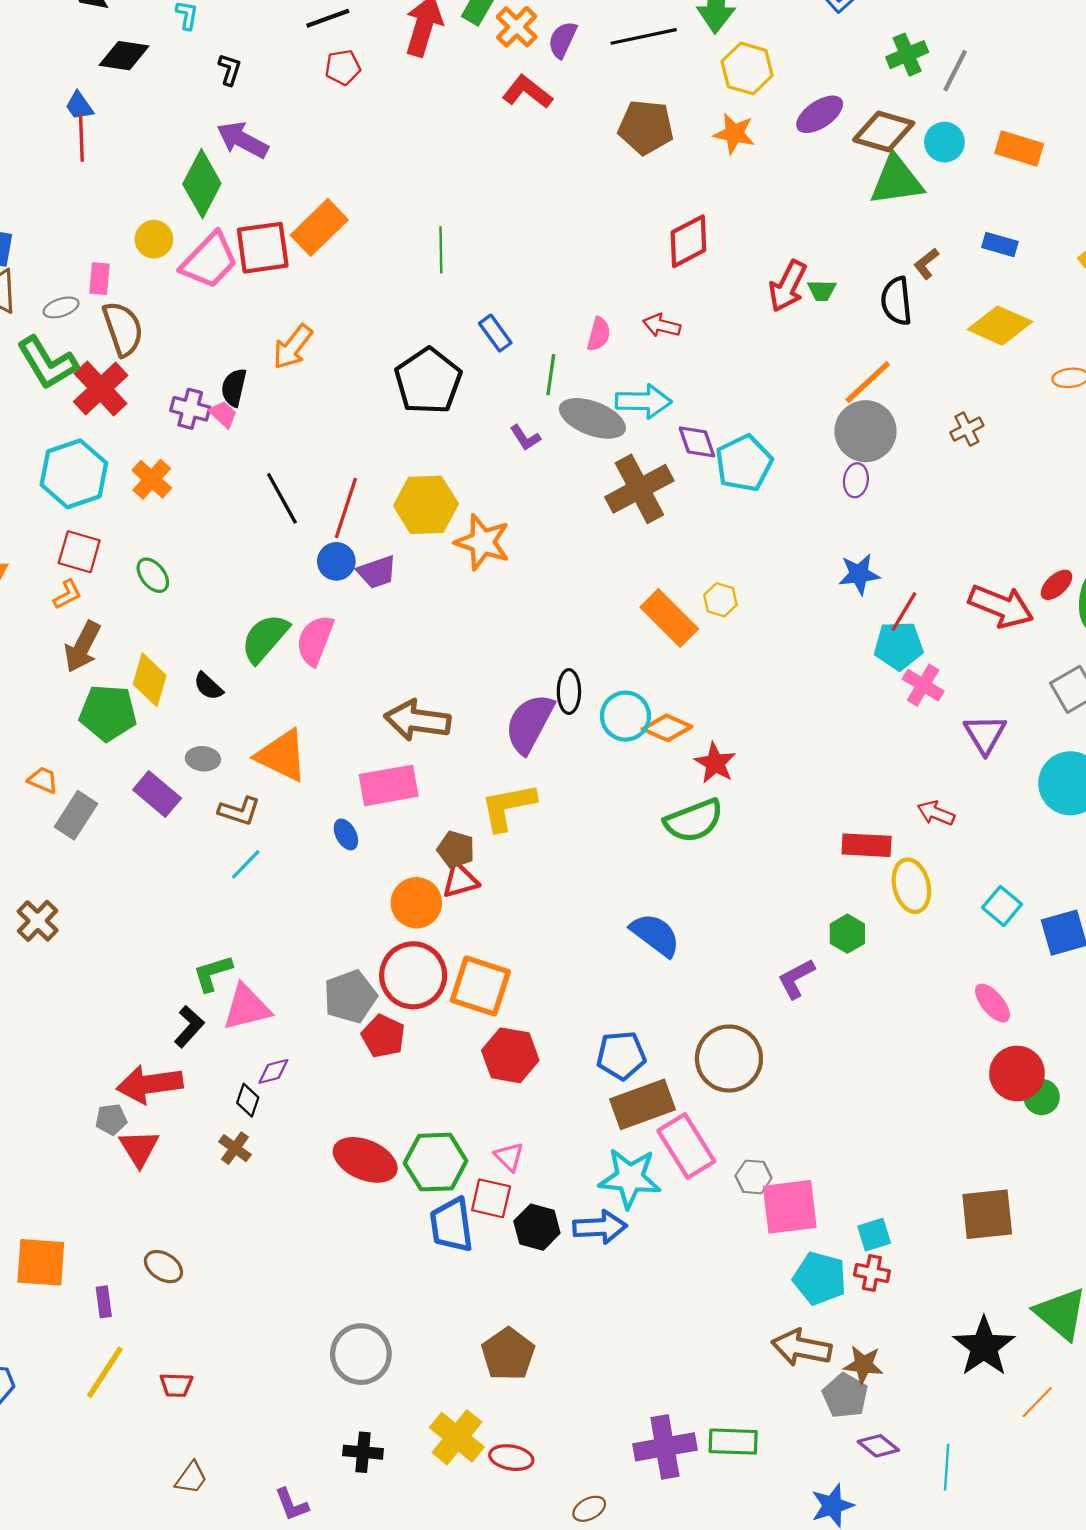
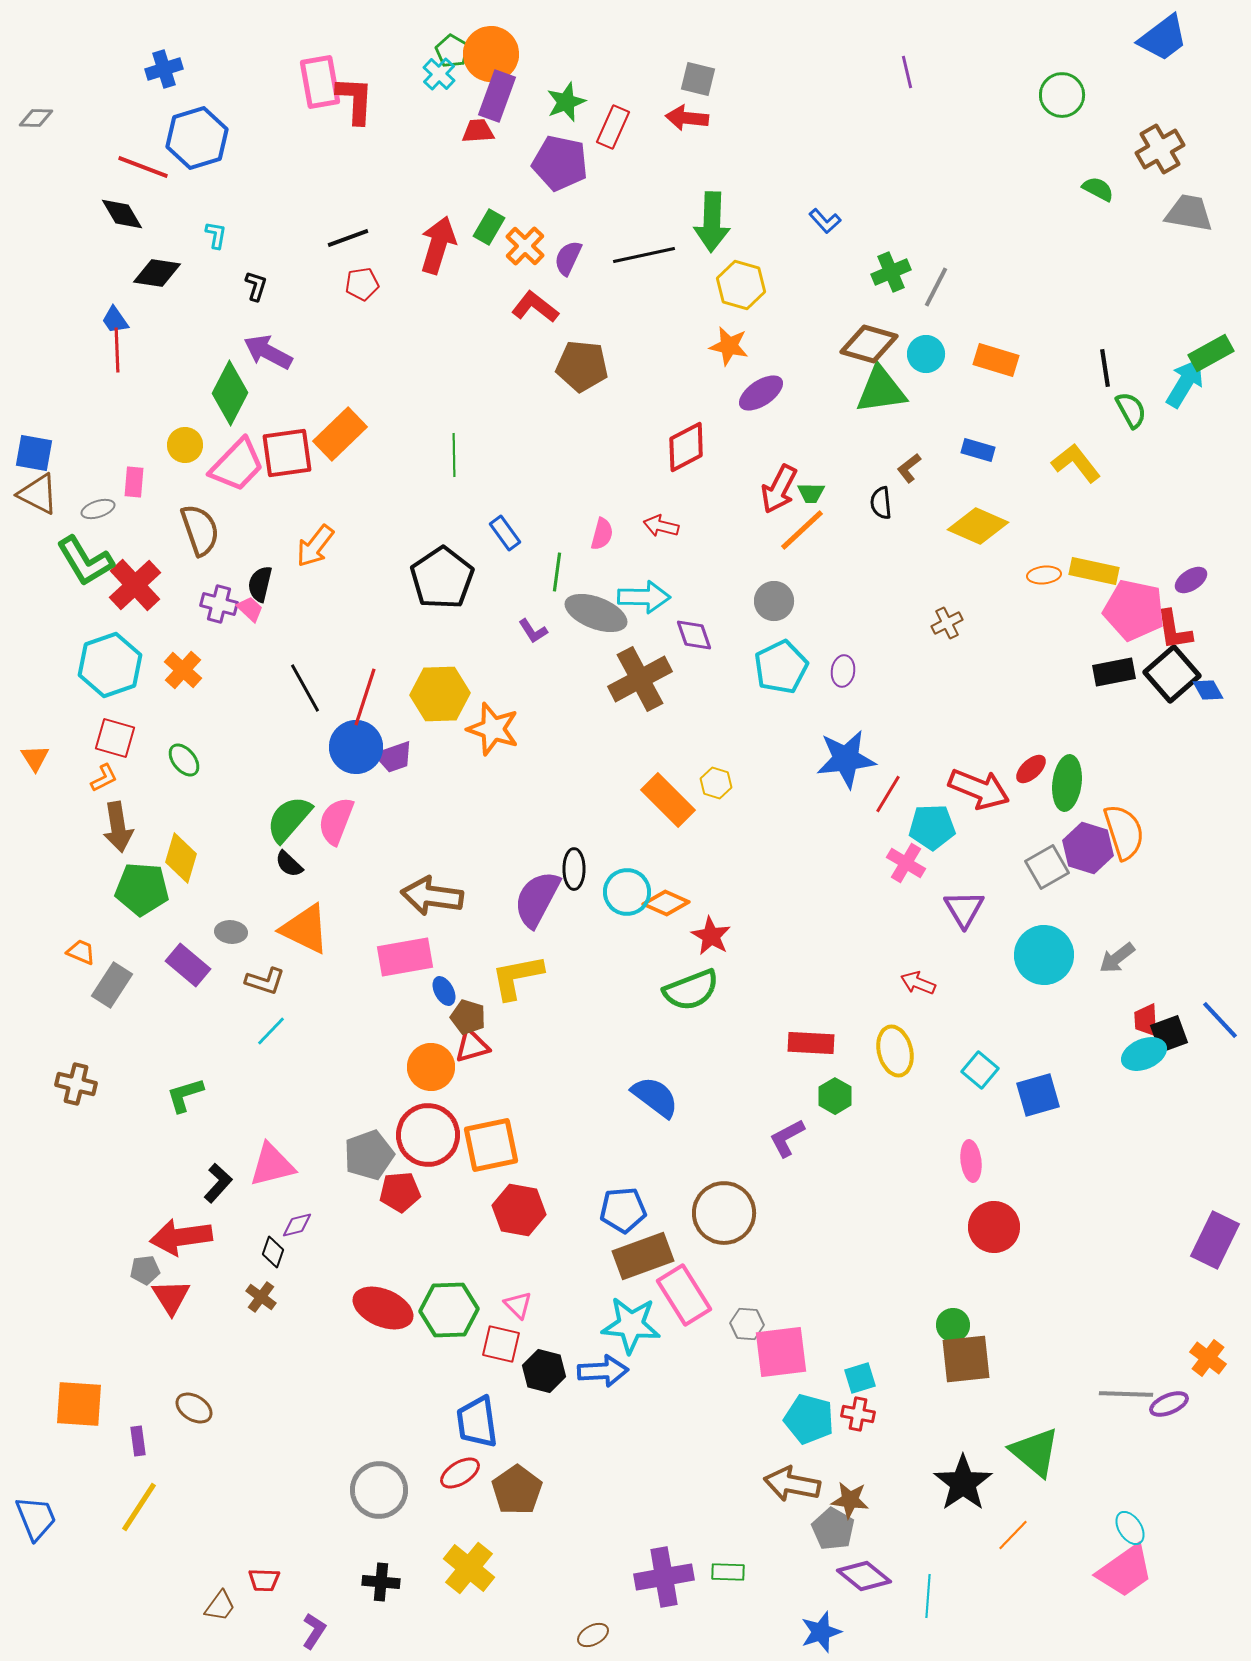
purple ellipse: (820, 114) -> (761, 393), moved
brown pentagon: (646, 127) -> (582, 366), moved
black semicircle: (896, 301) -> (881, 503), size x0.7
brown semicircle: (123, 329) -> (200, 530), moved
orange line: (868, 382) -> (802, 530), moved
gray circle: (866, 431) -> (774, 601), moved, size x0.7
cyan pentagon: (744, 463) -> (781, 667), moved
blue circle: (336, 561) -> (356, 747), size x1.5
blue star: (859, 574) -> (846, 759), size x1.5
cyan pentagon: (899, 646) -> (932, 827), moved
brown arrow: (82, 647) -> (118, 827), turned -36
black semicircle: (208, 686) -> (289, 864), moved
blue ellipse: (346, 834) -> (444, 991), moved
red rectangle: (867, 845) -> (811, 1043), moved
brown cross: (38, 921) -> (76, 1084), turned -30
green L-shape: (213, 973) -> (185, 1095), moved
orange square: (480, 986) -> (491, 1145), turned -30
pink ellipse: (992, 1003) -> (971, 1161), turned 33
red pentagon: (383, 1036) -> (400, 1192), turned -30
green circle: (1042, 1097) -> (953, 1325), moved
blue trapezoid: (452, 1225) -> (477, 1422), moved
red trapezoid: (176, 1385) -> (264, 1580), moved
green rectangle: (733, 1442) -> (728, 1572), size x0.7
purple diamond: (878, 1446) -> (864, 1576), size x1.4
red ellipse: (511, 1458) -> (460, 1473), moved, turned -42
purple L-shape: (292, 1505) -> (314, 1631), turned -126

